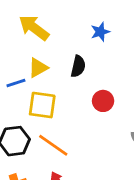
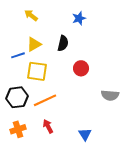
yellow arrow: (34, 28) -> (31, 15), size x0.6
orange line: (53, 145) -> (45, 100), turned -60

